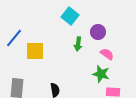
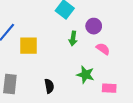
green star: (101, 74) -> (85, 75), moved

